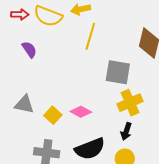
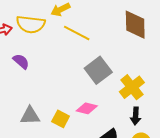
yellow line: (90, 36) -> (77, 33), turned -64
gray square: (118, 72) -> (98, 70), moved, turned -32

